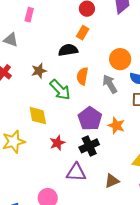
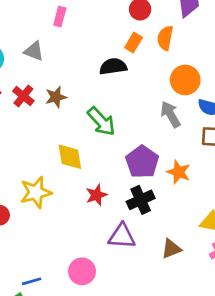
brown star: (39, 71) -> (56, 97), moved
orange semicircle: (82, 76) -> (165, 38), moved

